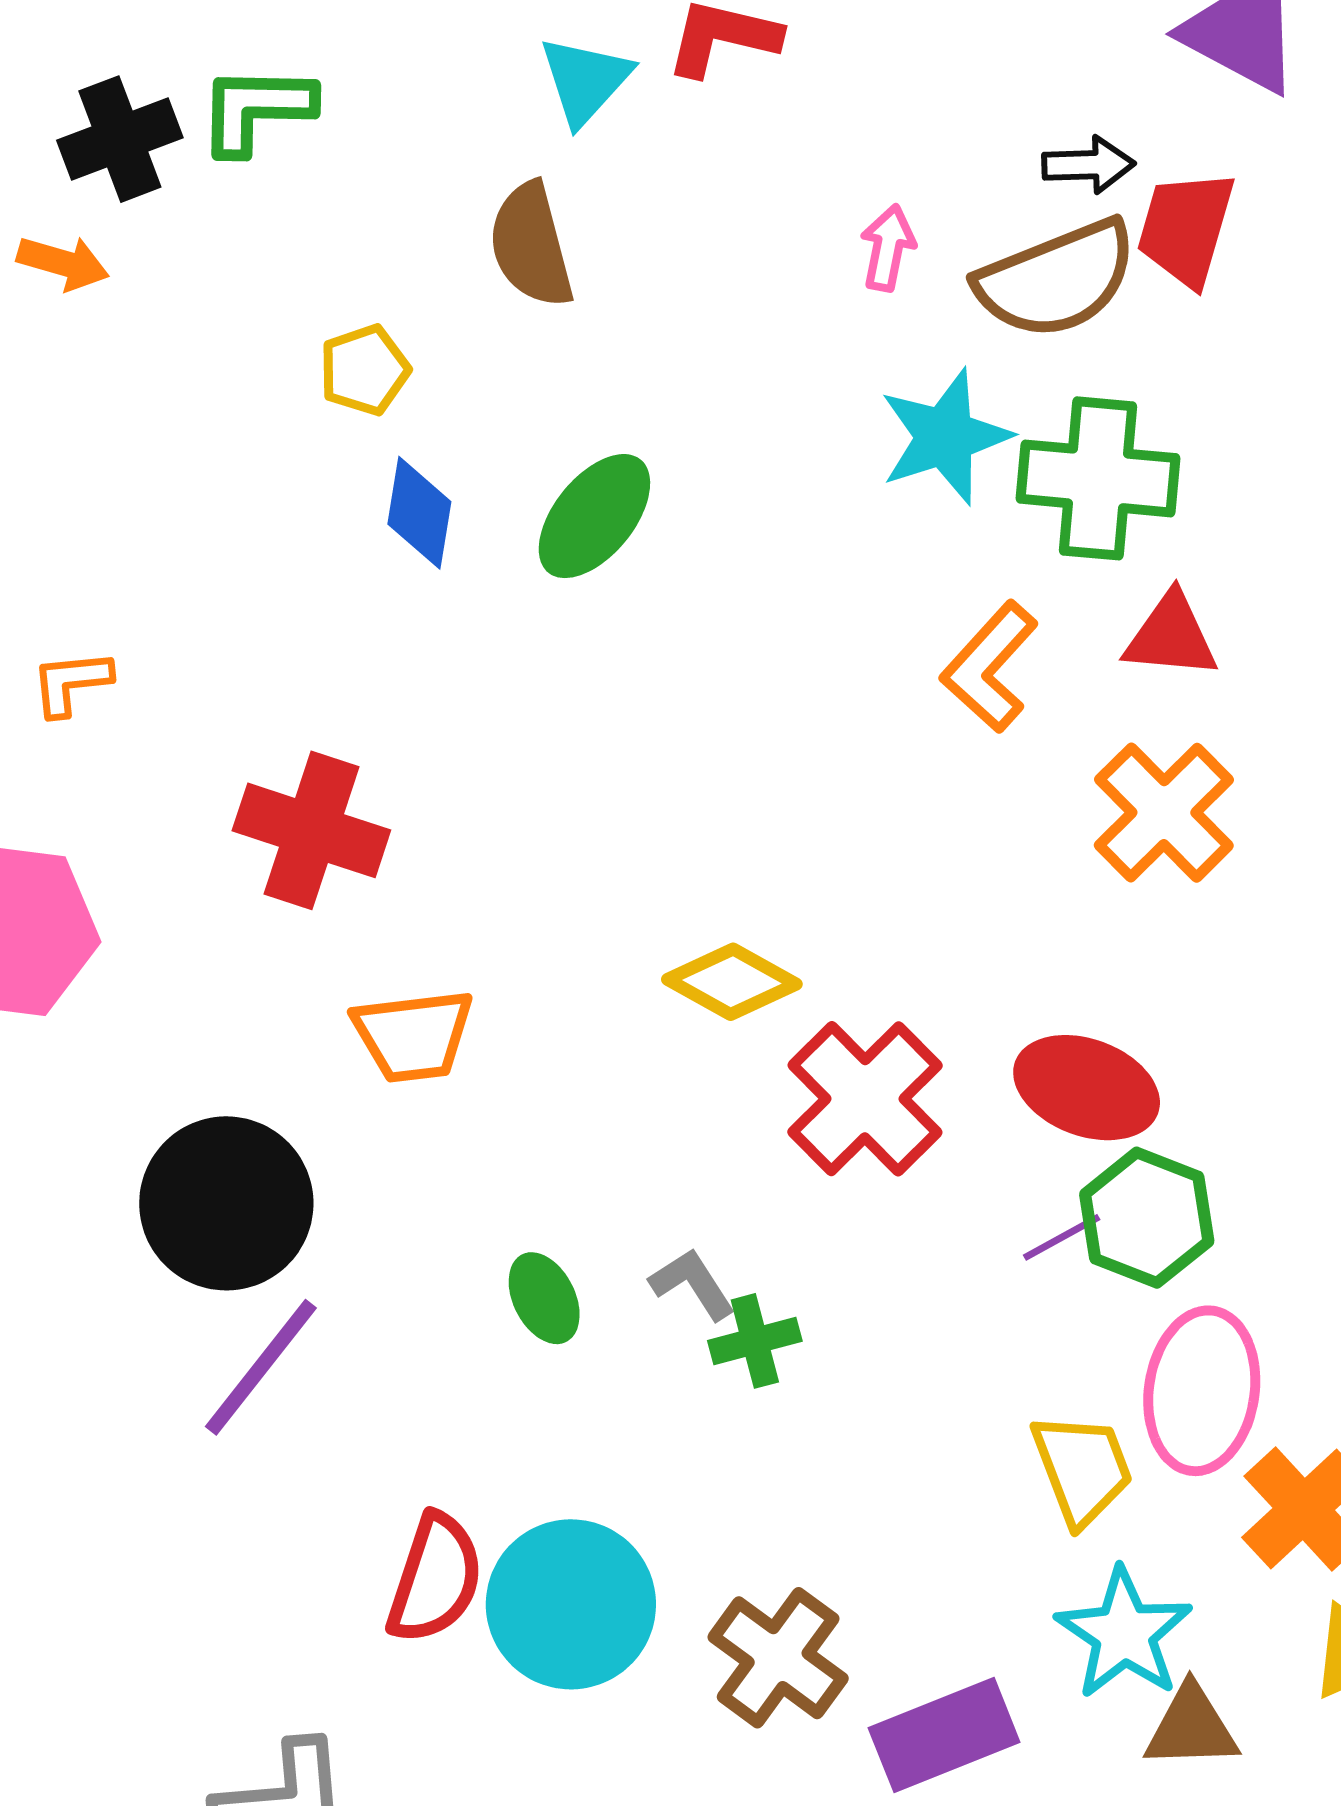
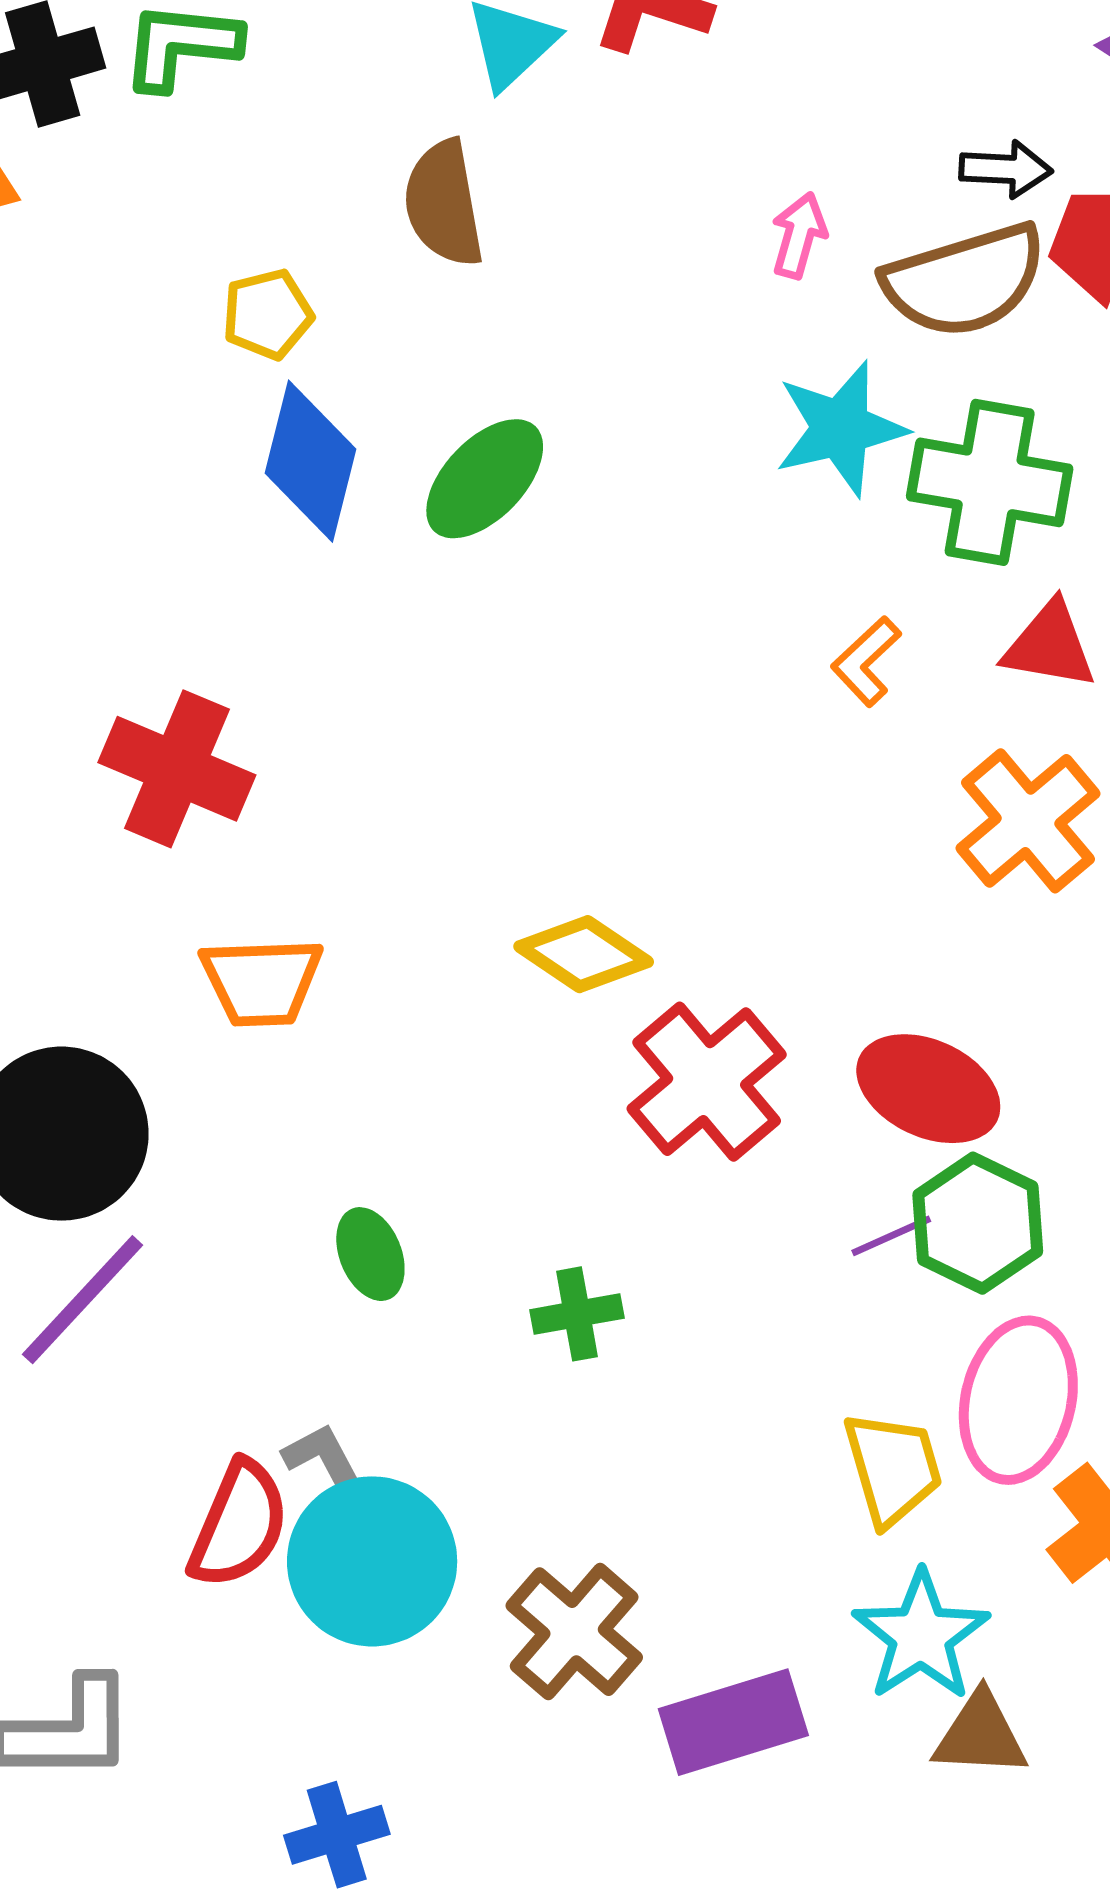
blue diamond: (419, 513) -> (310, 461), size x1.4
orange L-shape: (990, 667) -> (866, 661), size x0.7
gray L-shape: (693, 1284) -> (325, 1460), moved

